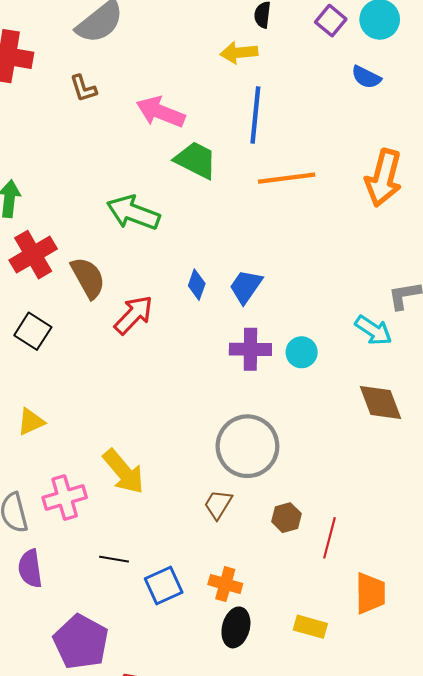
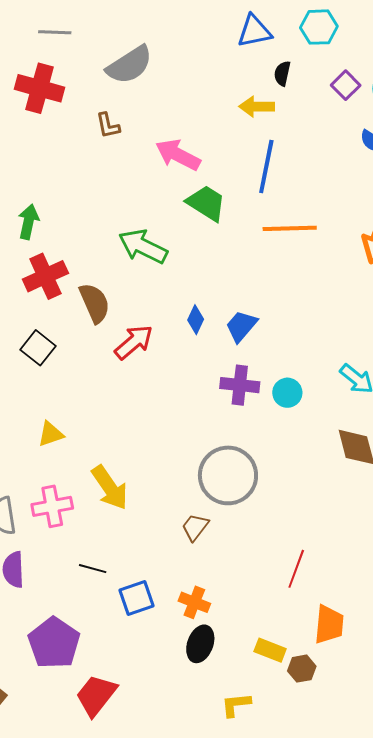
yellow triangle: (31, 422) -> (51, 434), moved
brown hexagon: (286, 518) -> (302, 669), moved

